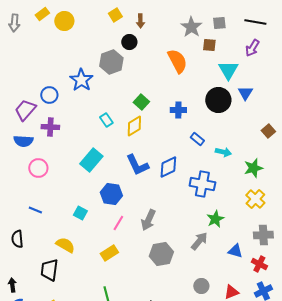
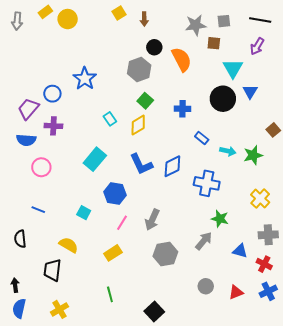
gray star: (191, 27) -> (196, 25), turned 30
black circle: (129, 42) -> (154, 47), moved
gray hexagon: (111, 62) -> (139, 69), moved
green star: (253, 168) -> (253, 155), moved
green star: (215, 219) -> (220, 219), turned -30

